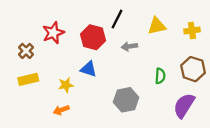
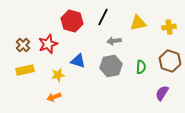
red star: (53, 33) -> (48, 44), moved
red hexagon: (93, 37) -> (72, 21), moved
gray hexagon: (126, 100) -> (111, 66), moved
purple semicircle: (184, 105) -> (162, 93), size x0.7

